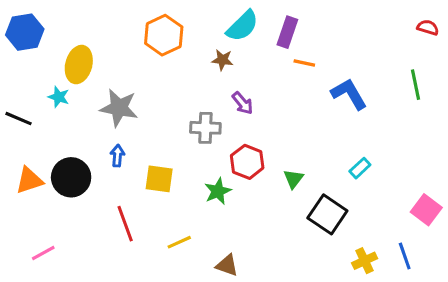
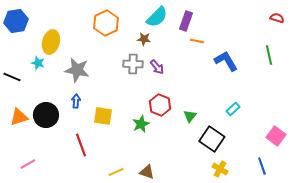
gray cross: (205, 128) -> (133, 64), moved
yellow line: (179, 242) -> (116, 172), moved
yellow cross: (365, 261) -> (220, 169), moved, turned -35

